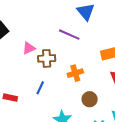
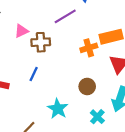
purple line: (69, 35) -> (65, 16), turned -55
orange cross: (75, 73) -> (89, 48), moved

